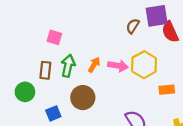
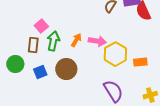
pink square: (54, 37) -> (41, 26), moved, turned 32
yellow hexagon: (144, 65) -> (115, 54), moved
blue square: (53, 113) -> (40, 72), moved

